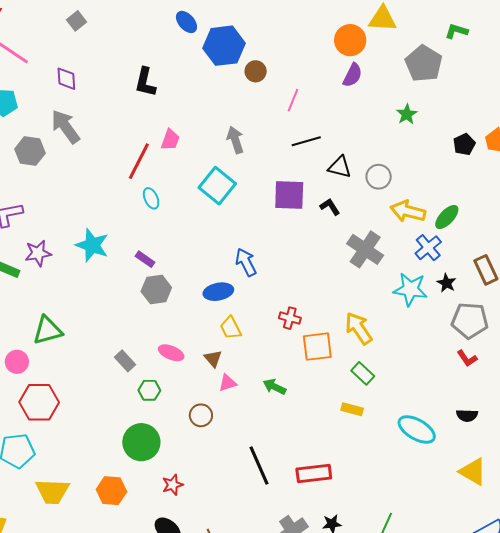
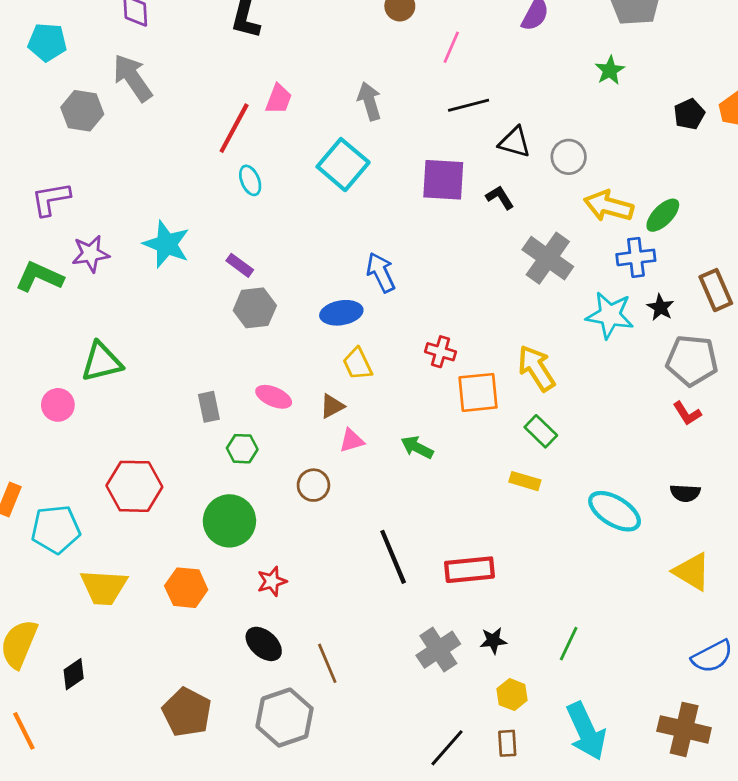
blue cross: (428, 248) -> (636, 257), turned 32
brown triangle: (213, 359) -> (332, 406), turned 42
gray rectangle: (125, 361) -> (209, 407), turned 30
red hexagon: (39, 402) -> (134, 486), moved

